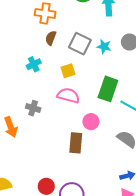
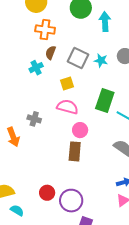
cyan cross: (34, 64) -> (36, 68), moved
pink circle: (91, 122) -> (80, 130), moved

